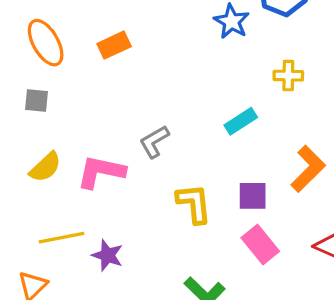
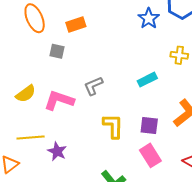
gray square: (36, 101) -> (57, 51), moved

